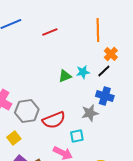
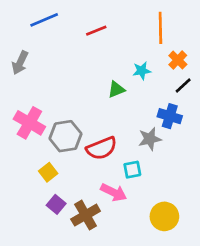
black line: (104, 71) -> (183, 85), moved
cyan star: (83, 72) -> (142, 71), moved

